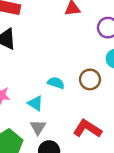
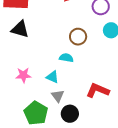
brown circle: (90, 79) -> (78, 37), moved

